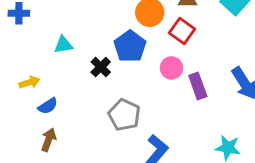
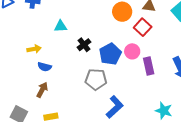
blue pentagon: (130, 46) -> (110, 54), moved
blue semicircle: (48, 106) -> (45, 67), turned 40
gray pentagon: (124, 115) -> (96, 79), turned -30

